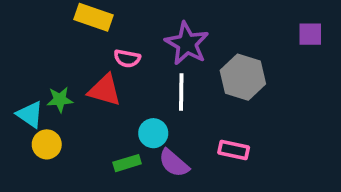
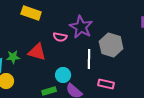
pink semicircle: (127, 58) -> (60, 37), moved
white line: (181, 92) -> (89, 59), moved

